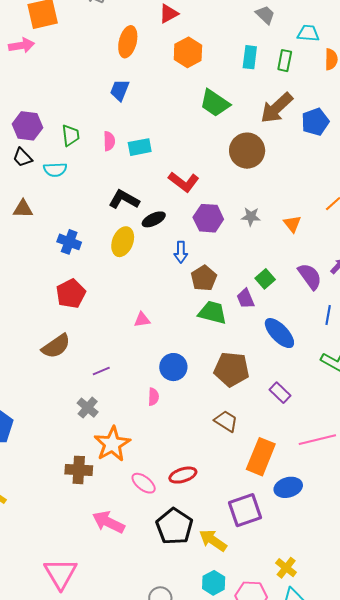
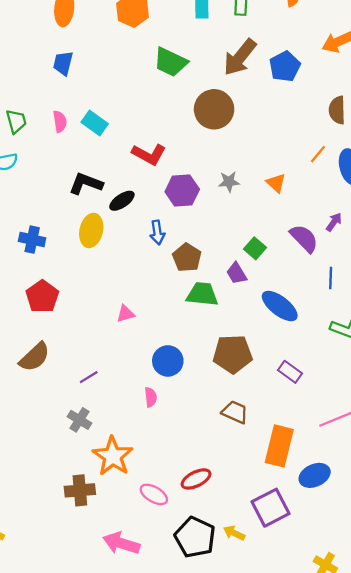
cyan rectangle: (140, 147) -> (95, 123), turned 55
yellow arrow: (213, 540) -> (234, 533), moved, size x0.7

